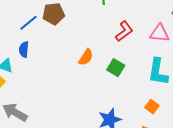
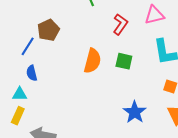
orange semicircle: (86, 57) -> (93, 61), size x1.4

